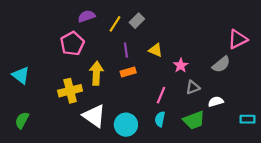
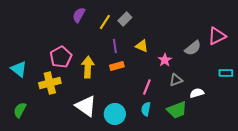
purple semicircle: (87, 16) -> (79, 15), turned -42
pink pentagon: (72, 44) -> (61, 57), moved
gray semicircle: (221, 64) -> (193, 48), moved
yellow cross: (70, 91) -> (50, 83), moved
cyan rectangle: (248, 119) -> (226, 73), moved

